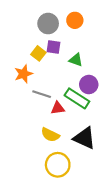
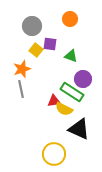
gray circle: (48, 24) -> (32, 26), moved
gray line: (42, 94) -> (21, 89), moved, turned 60
yellow semicircle: (50, 135) -> (64, 109), moved

